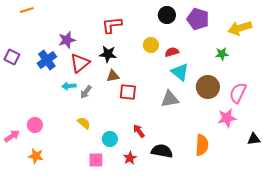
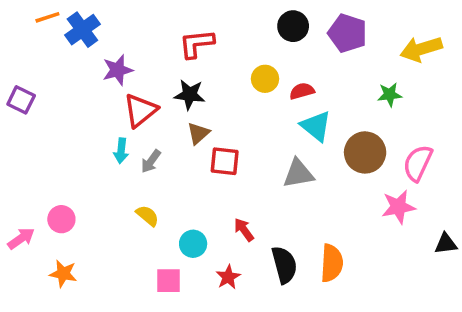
blue cross: (47, 60) -> (82, 30), moved
brown triangle: (113, 76) -> (198, 133), turned -32
cyan arrow: (69, 86) -> (121, 151), turned -80
orange semicircle: (202, 145) -> (332, 263), moved
black semicircle: (162, 151) -> (284, 265), turned 65

